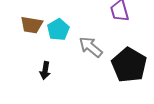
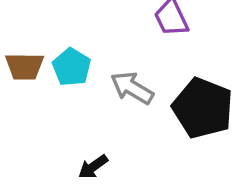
black arrow: (45, 70) -> (93, 167), moved, turned 54

